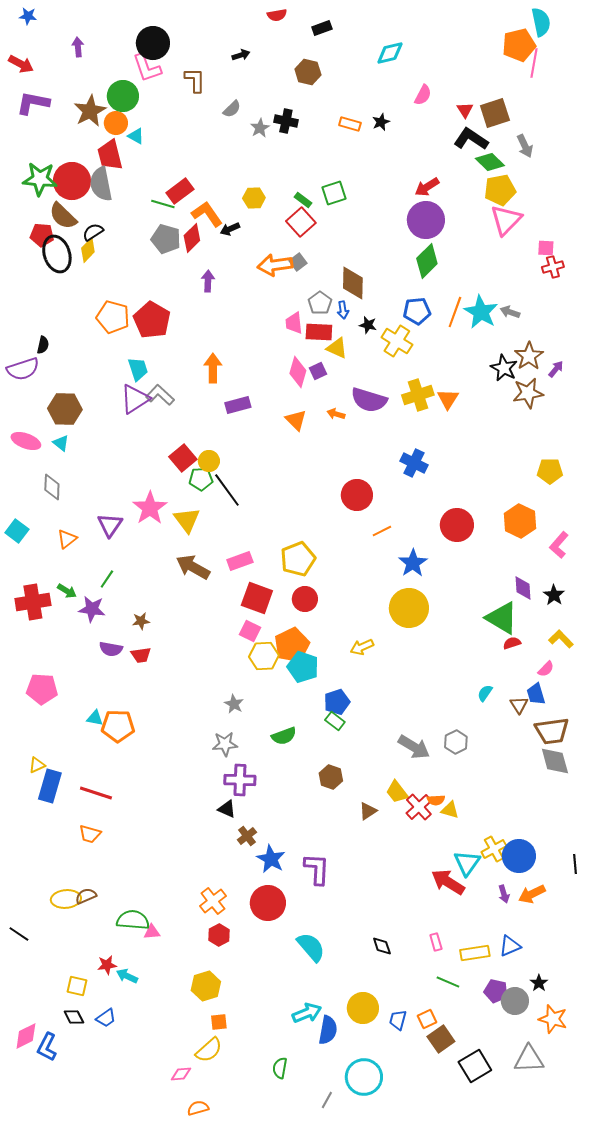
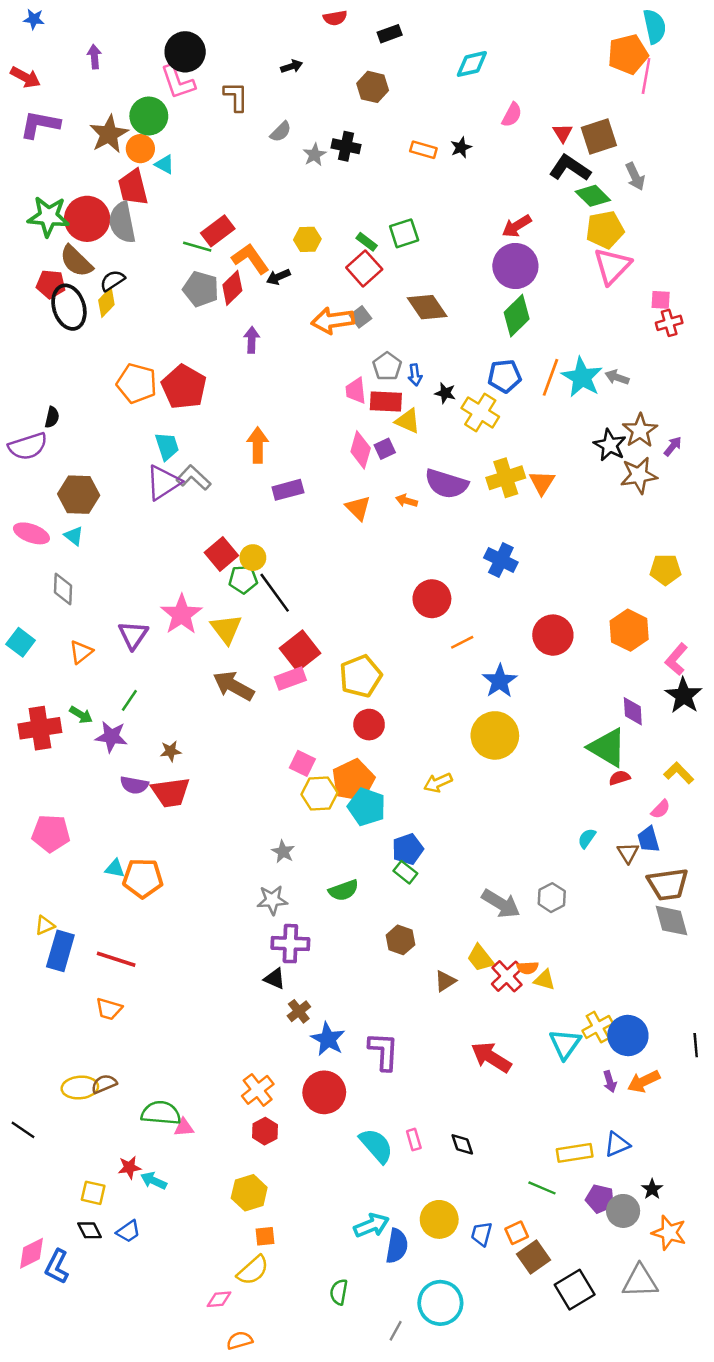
brown diamond: (353, 283) -> (427, 307), moved, turned -36
black star: (554, 595) -> (684, 696), moved, size x1.4
red square: (257, 598) -> (300, 651), moved, turned 32
red trapezoid: (141, 655) -> (171, 792), size x1.6
red arrow: (448, 882) -> (491, 1057), moved
pink rectangle: (436, 942) -> (414, 1140), moved

